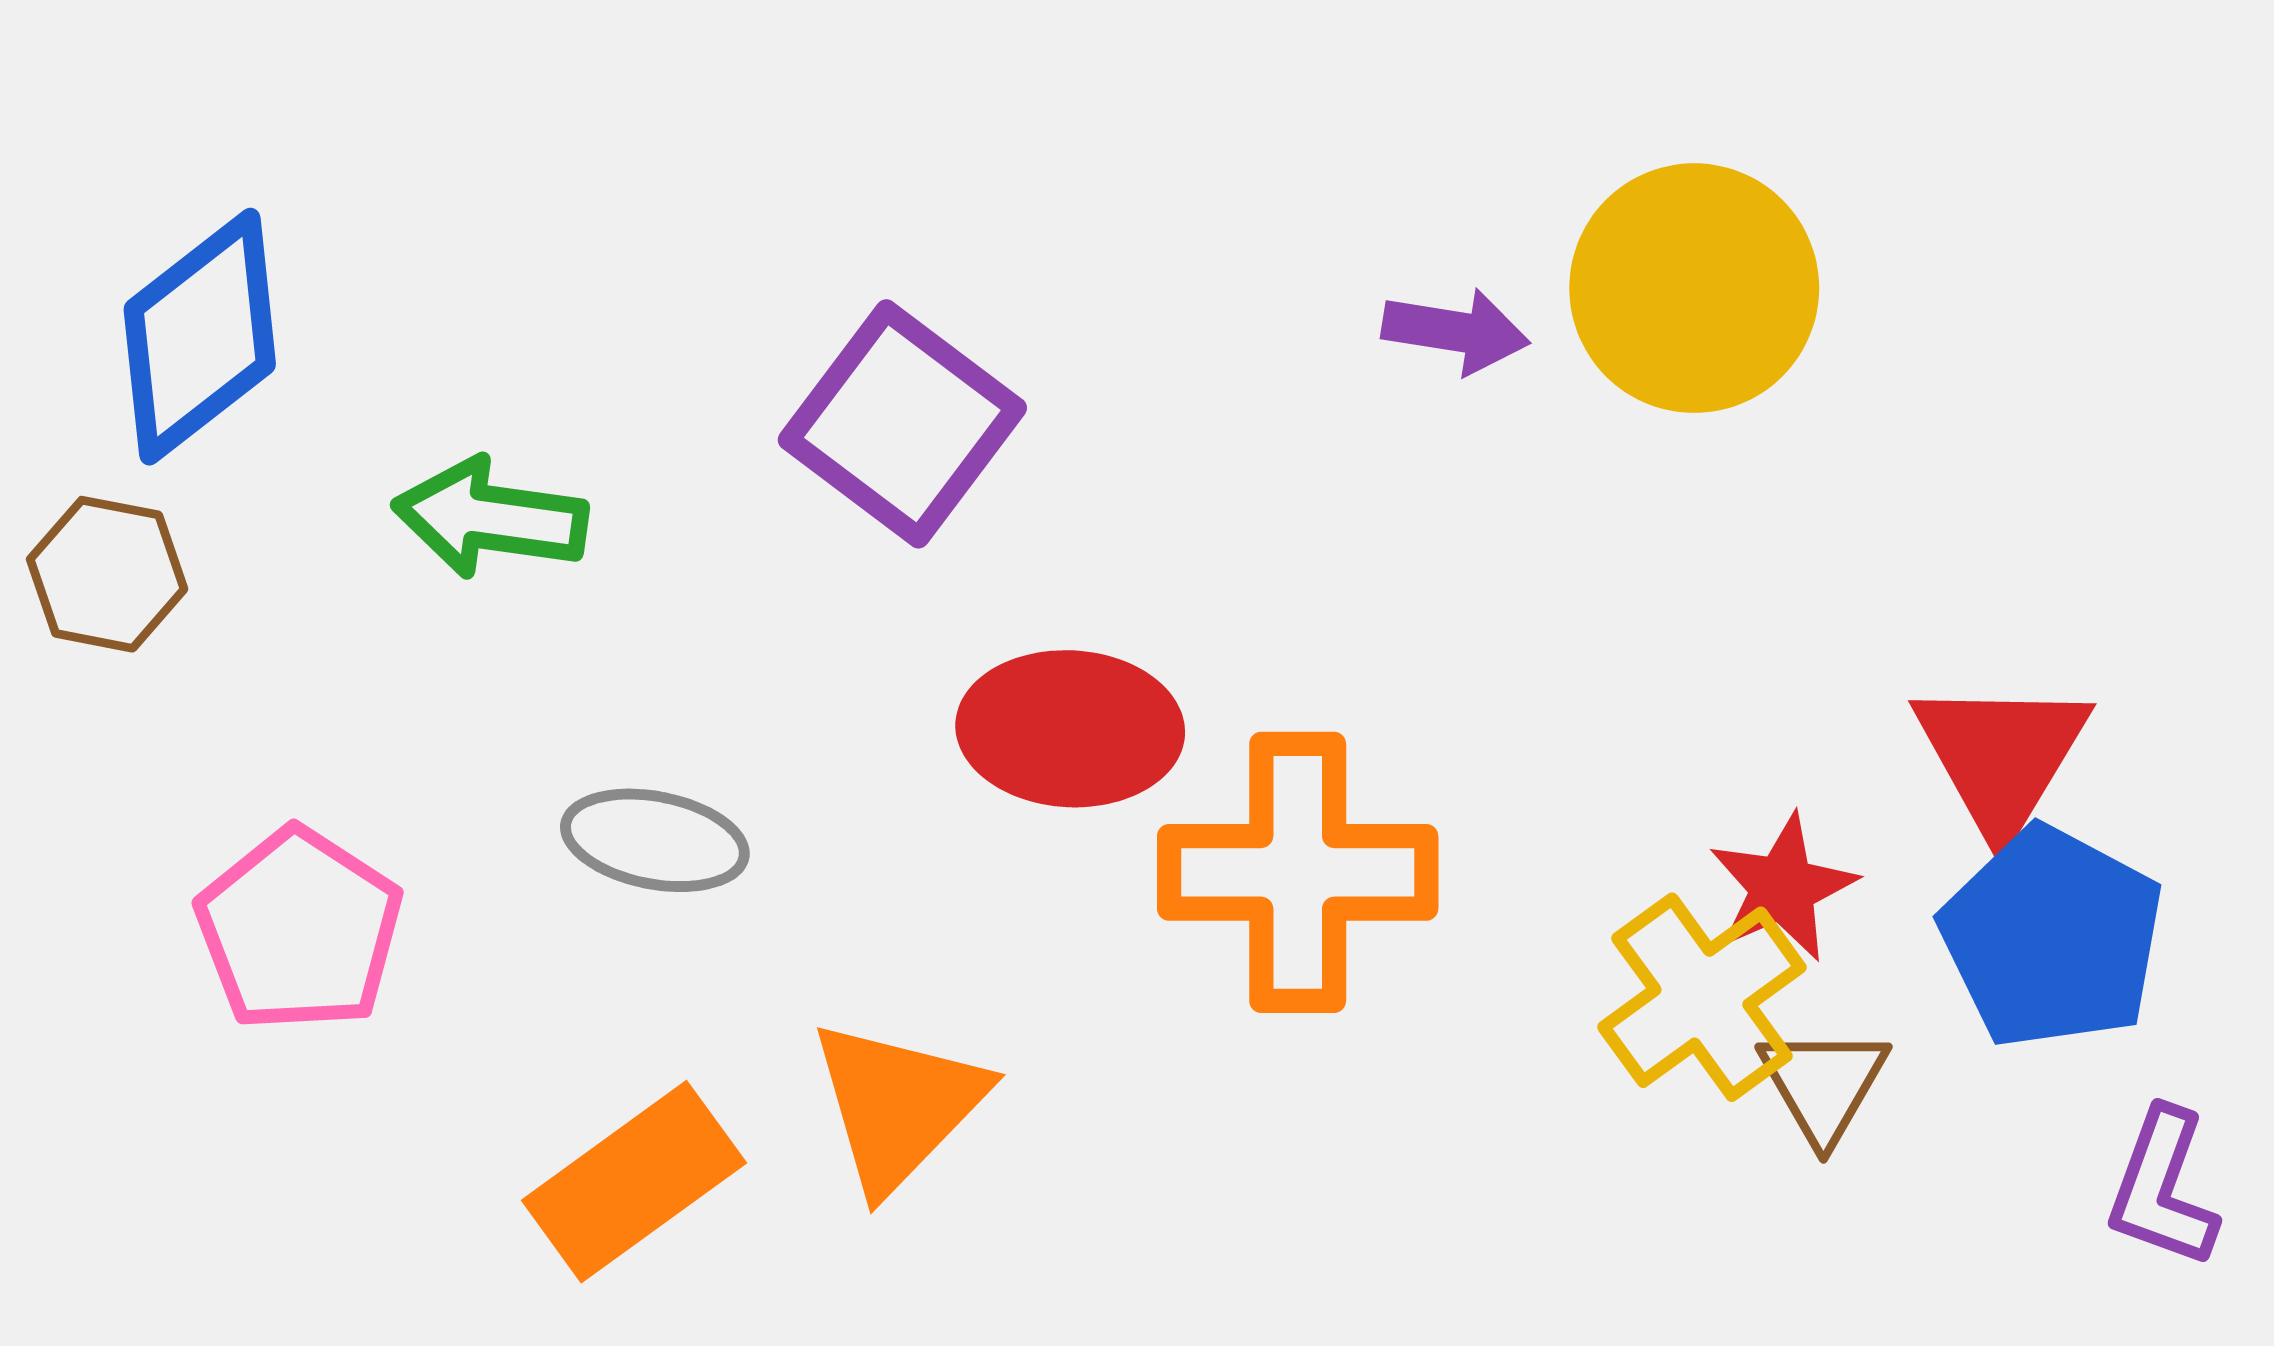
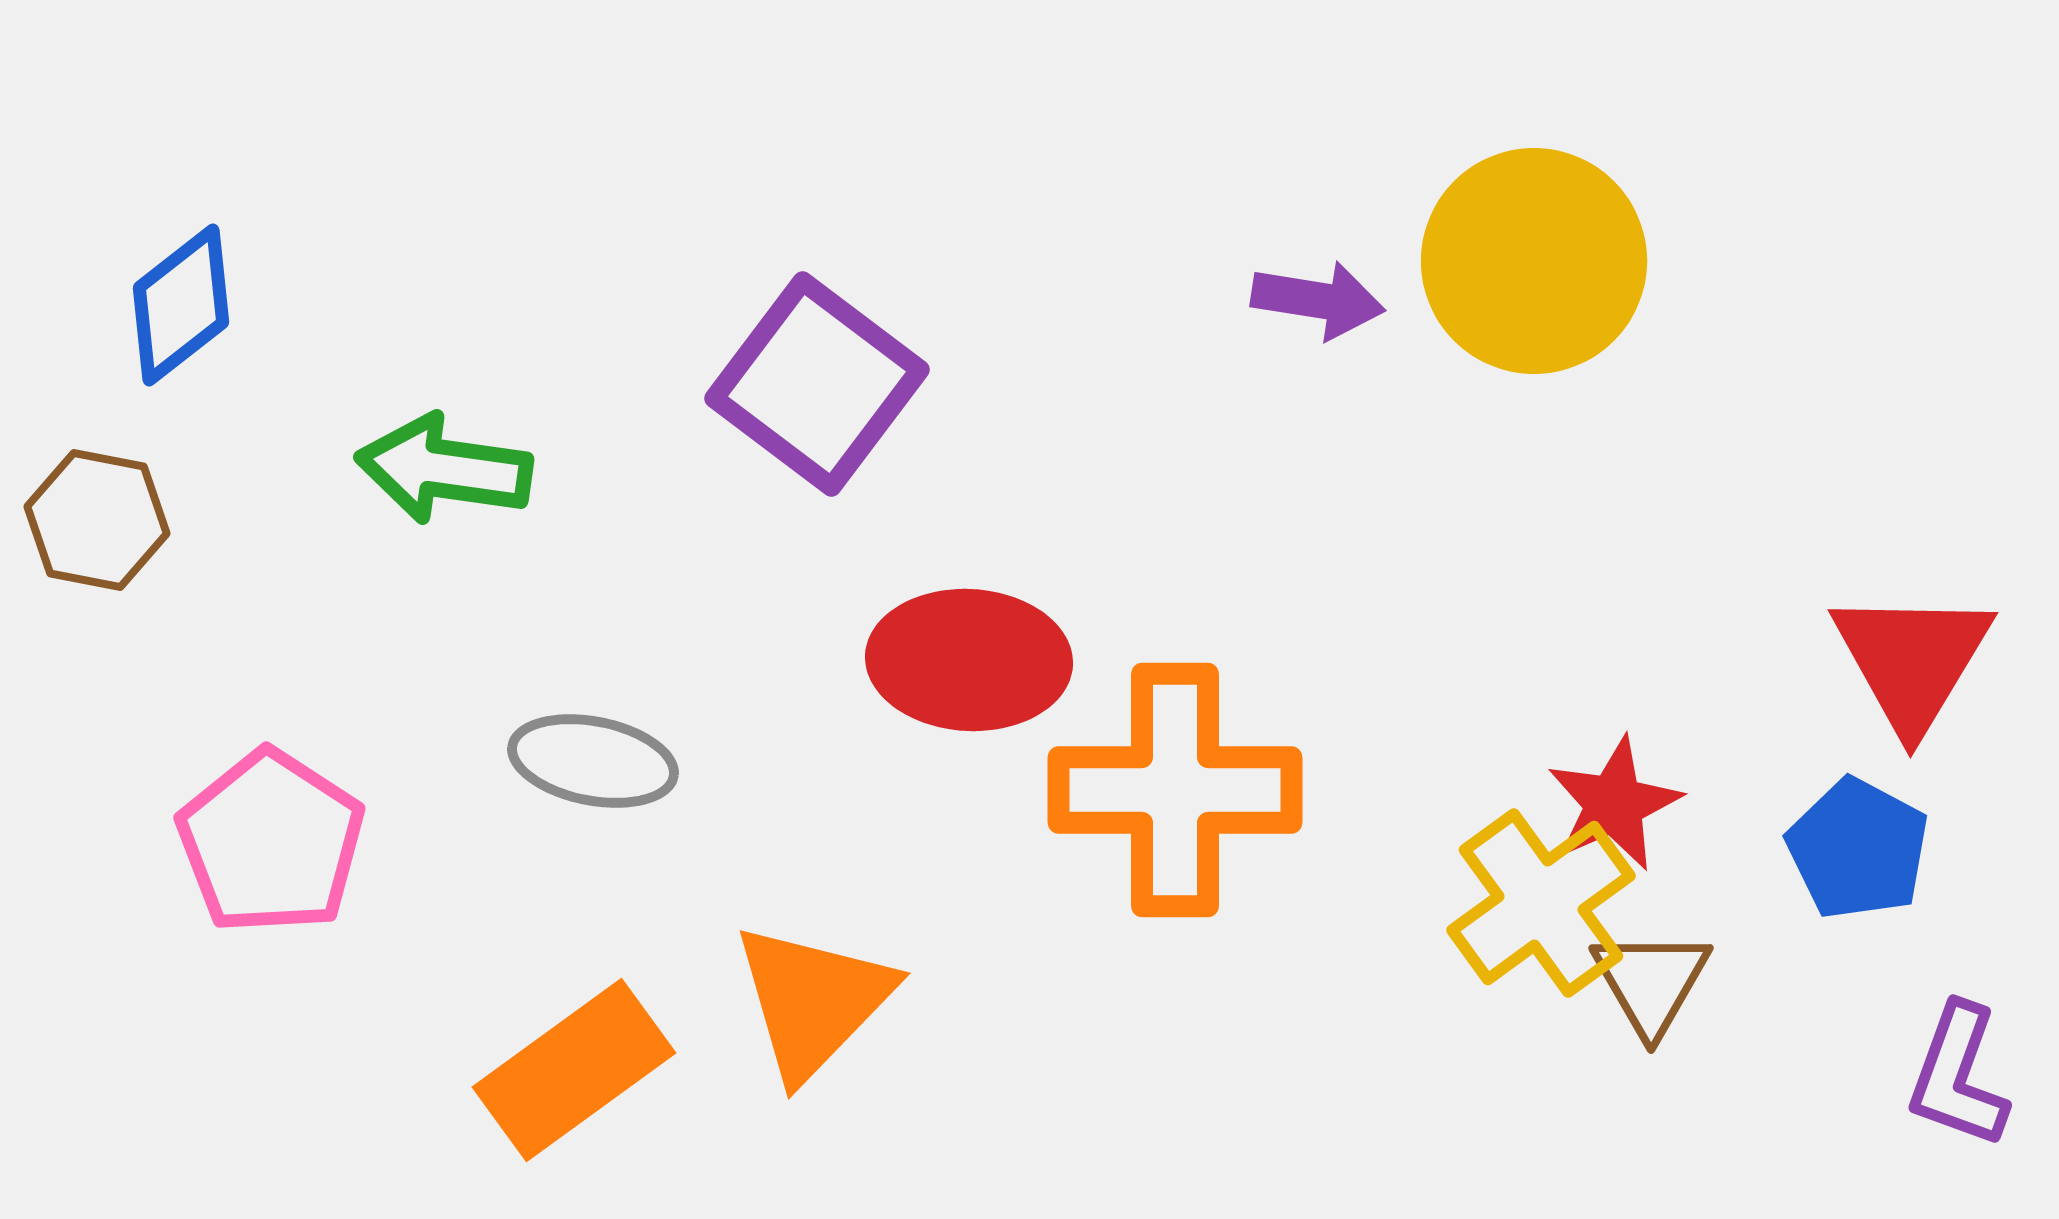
blue diamond: (200, 337) -> (181, 305), size x0.7
red triangle: (2001, 756) -> (1912, 660), moved
blue pentagon: (2052, 938) -> (1858, 849), size x0.7

